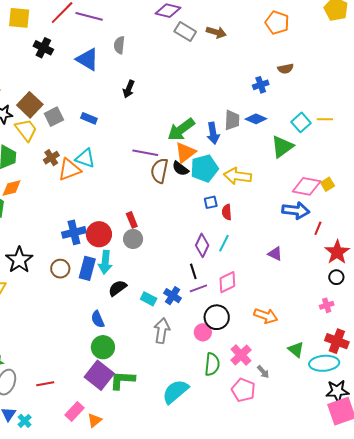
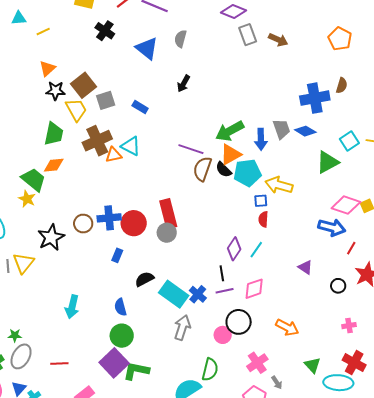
gray rectangle: (185, 31) -> (248, 35), turned 30
brown semicircle: (286, 69) -> (342, 85), turned -70
blue cross: (261, 85) -> (315, 98), size x1.8
gray trapezoid: (232, 120) -> (281, 129), turned -30
brown cross: (51, 158) -> (97, 141), size x1.8
orange triangle: (69, 169) -> (114, 155), size x0.7
blue square: (211, 202) -> (261, 201), moved
red rectangle: (132, 220) -> (168, 214), size x1.8
cyan arrow: (105, 262) -> (72, 307), moved
blue rectangle: (87, 268) -> (117, 255), size x0.6
brown circle: (60, 269) -> (83, 224), moved
black circle: (336, 277) -> (338, 286), moved
cyan rectangle: (149, 299) -> (174, 294), size x1.8
green semicircle: (212, 364) -> (210, 370), moved

